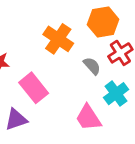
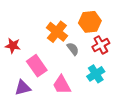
gray semicircle: (92, 66) -> (73, 49), moved
pink trapezoid: (88, 118) -> (62, 85), moved

